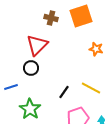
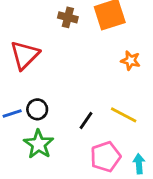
red triangle: (37, 45) -> (25, 55), moved
black circle: (31, 68) -> (37, 109), moved

